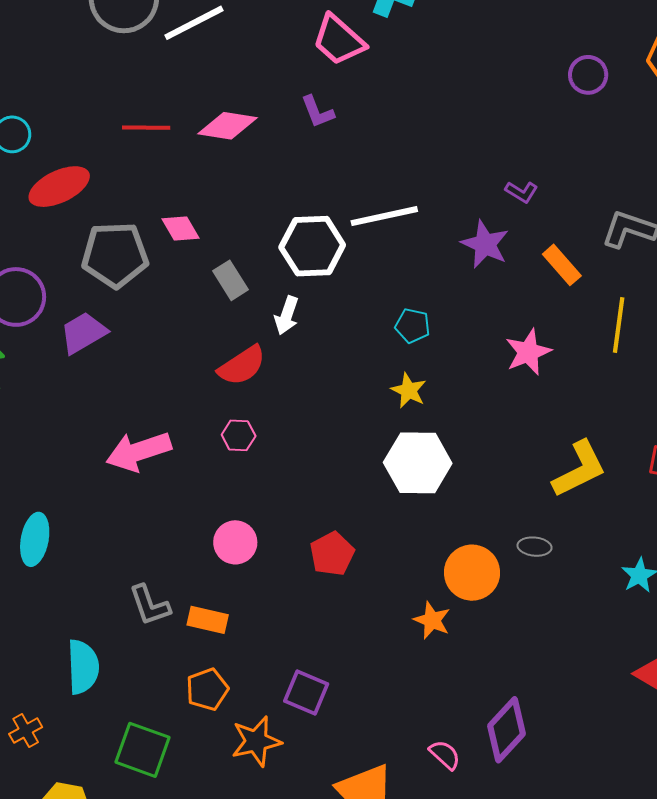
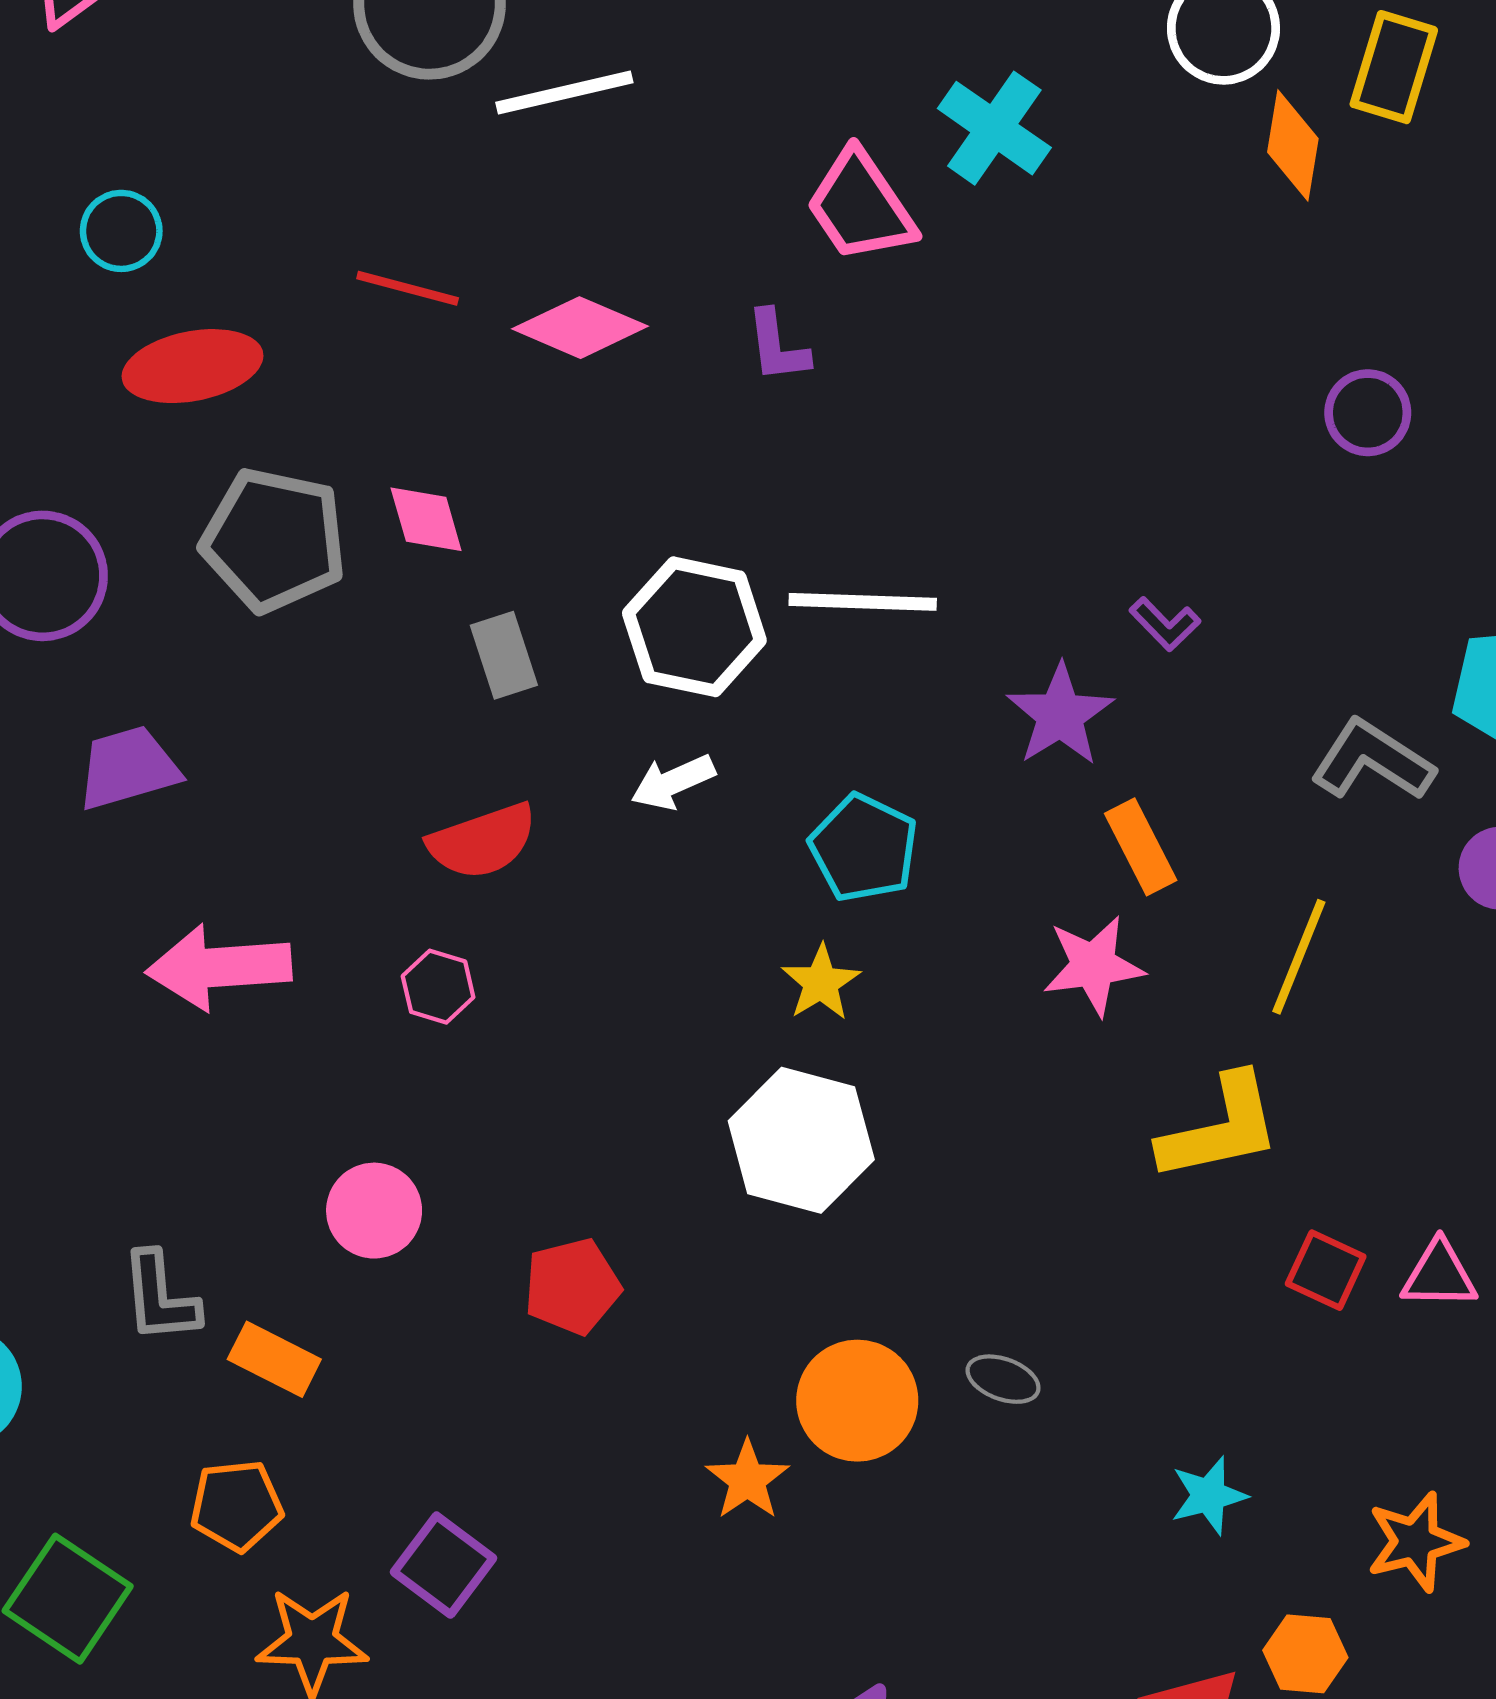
orange rectangle: (562, 265) -> (1141, 847), moved
white arrow: (287, 315) -> (673, 782), moved, turned 33
cyan pentagon: (413, 326) -> (864, 848), size x1.4
purple trapezoid: (83, 333) -> (128, 768), moved
yellow L-shape: (579, 469) -> (1220, 1128), moved

